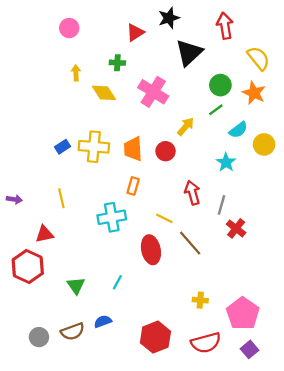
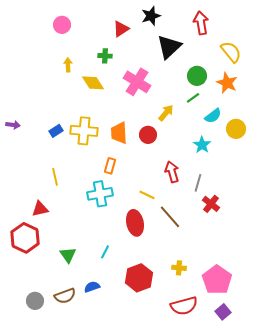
orange rectangle: (133, 186) -> (110, 166), moved
purple arrow: (14, 199) -> (13, 125), moved
red hexagon: (155, 337) -> (139, 278), moved

